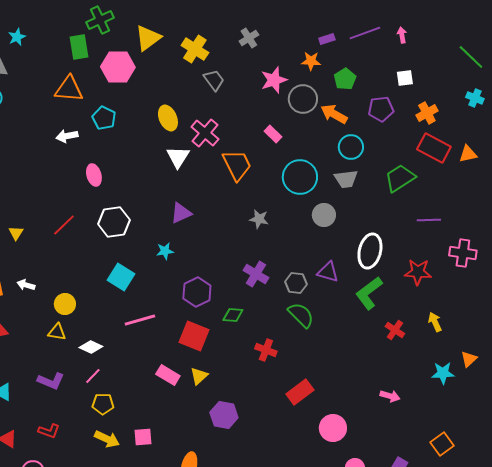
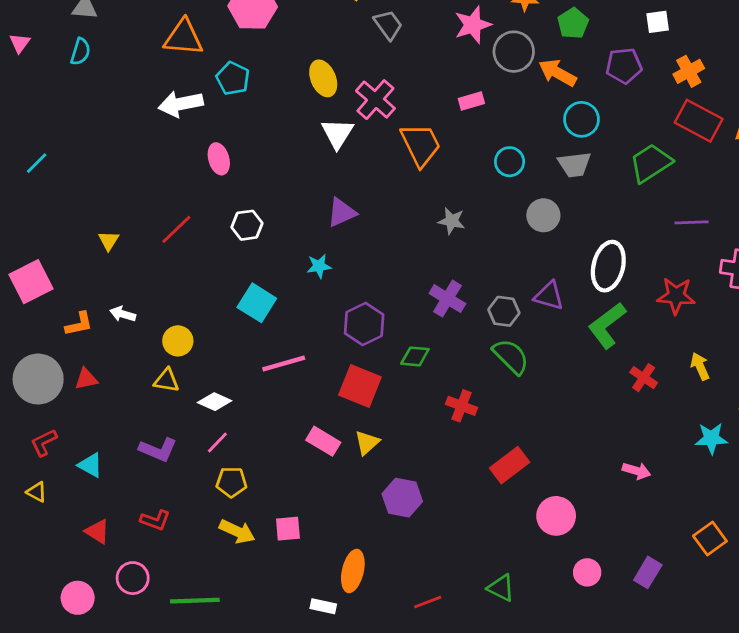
pink rectangle: (273, 134) -> (471, 101), turned -60
white arrow: (67, 136) -> (181, 104), size x1.4
cyan circle: (300, 177) -> (510, 162), size x0.6
white hexagon: (114, 222) -> (247, 225), size x0.7

